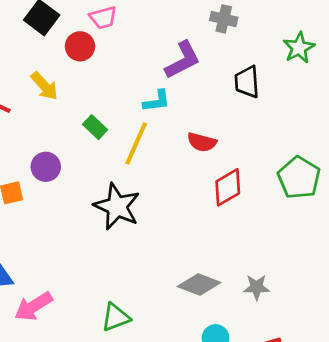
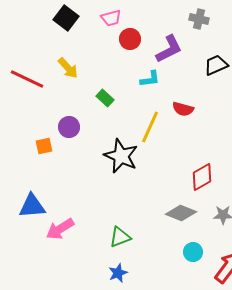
red circle: (80, 46) -> (130, 39), moved
black trapezoid: (247, 82) -> (216, 65), turned 70
yellow line: (136, 144) -> (150, 127), moved
red diamond: (228, 187) -> (202, 177), moved

